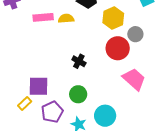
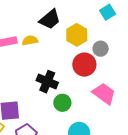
black cross: (79, 61) -> (47, 82), size x1.5
green circle: (78, 94) -> (62, 103), moved

